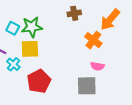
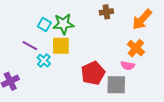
orange cross: (93, 40) -> (136, 48), moved
red pentagon: (39, 81) -> (93, 73), moved

